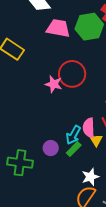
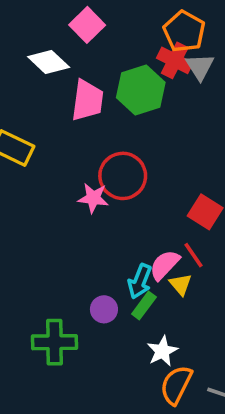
pink trapezoid: (58, 28) -> (87, 100), turned 95
pink semicircle: (89, 128) -> (165, 265), turned 54
white star: (90, 177) -> (162, 351), moved

